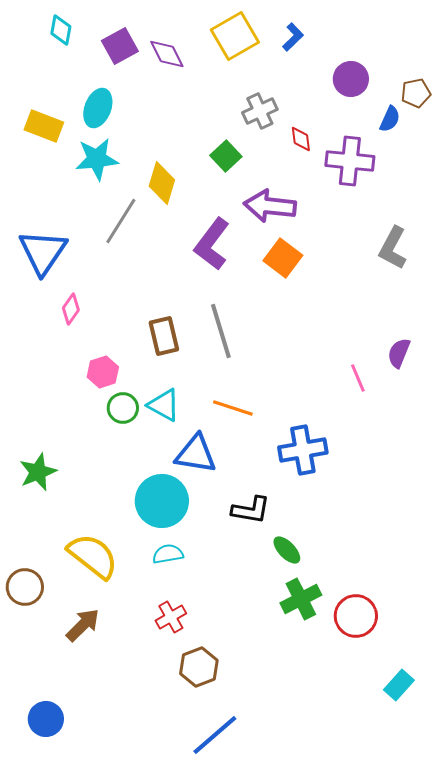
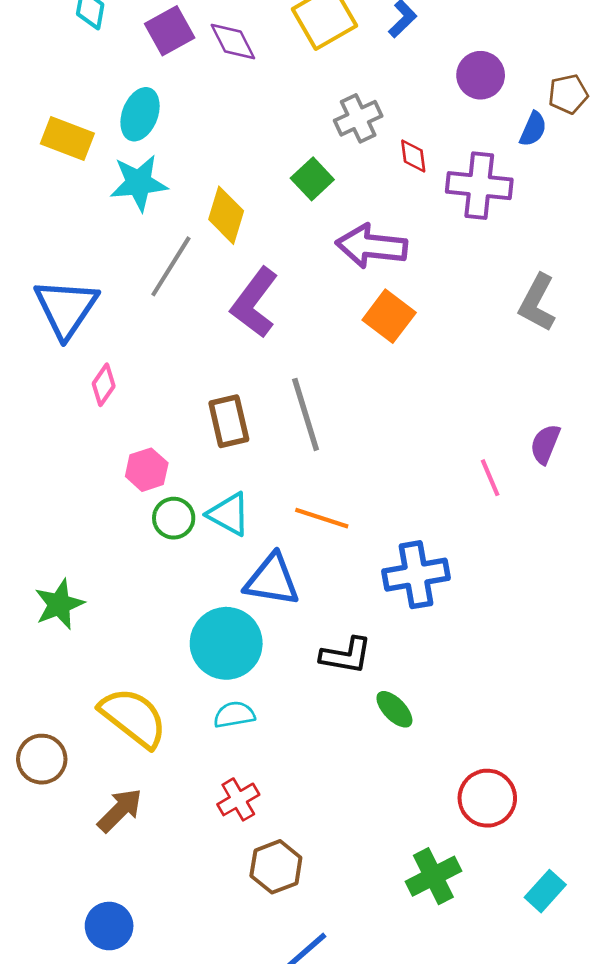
purple L-shape: (212, 244) -> (254, 303), moved
green cross: (301, 599) -> (433, 876), moved
blue circle: (46, 719) -> (109, 926), moved

